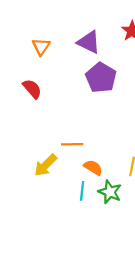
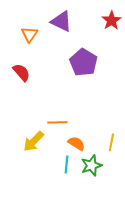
purple triangle: (89, 42) -> (61, 21), moved
green star: (110, 192) -> (91, 165), turned 30

